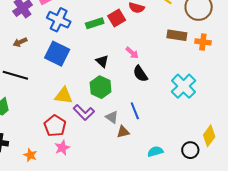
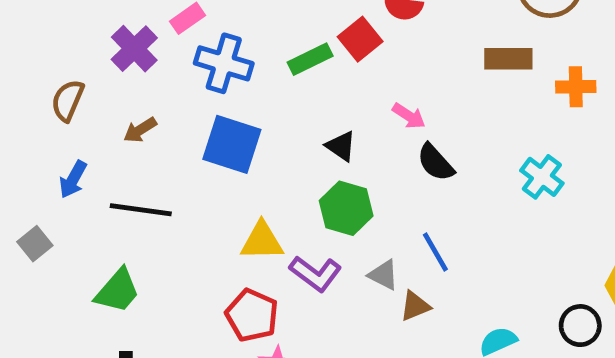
orange cross: (203, 42) -> (576, 87), moved
cyan cross: (184, 86) -> (542, 177), size x0.7

